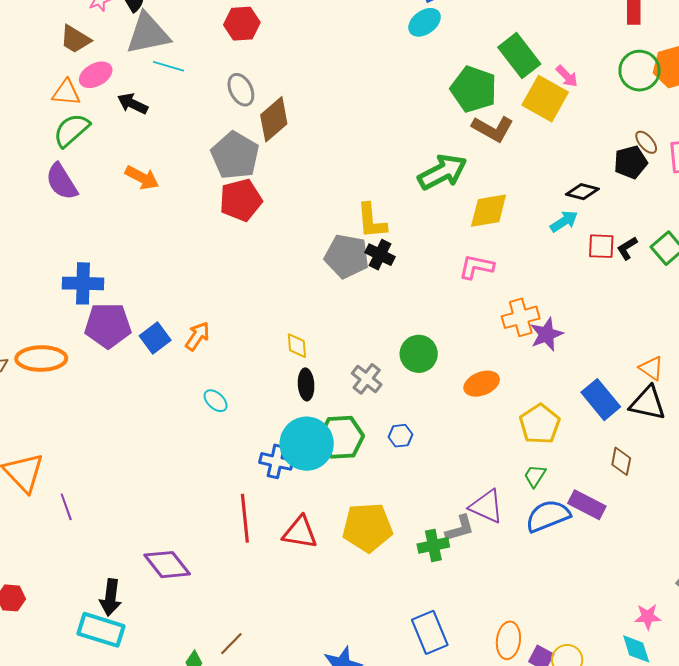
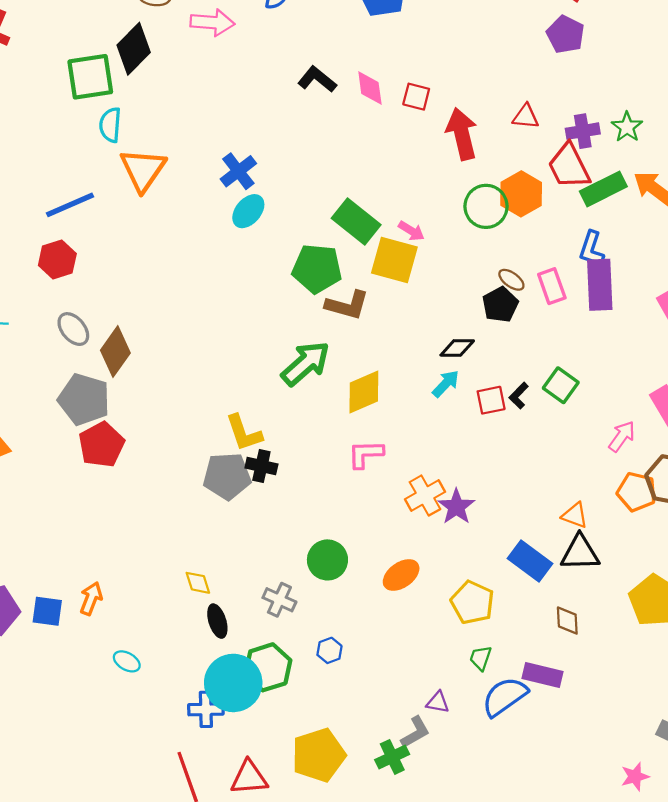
blue square: (155, 338) -> (47, 611), turned -32
purple triangle: (486, 506) -> (438, 702), size x0.6

